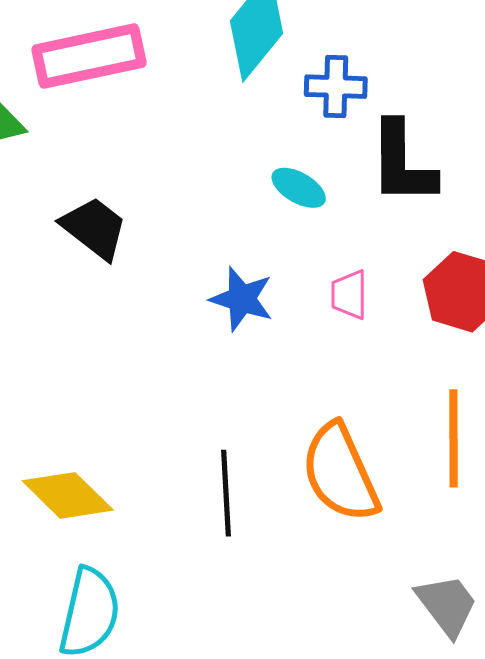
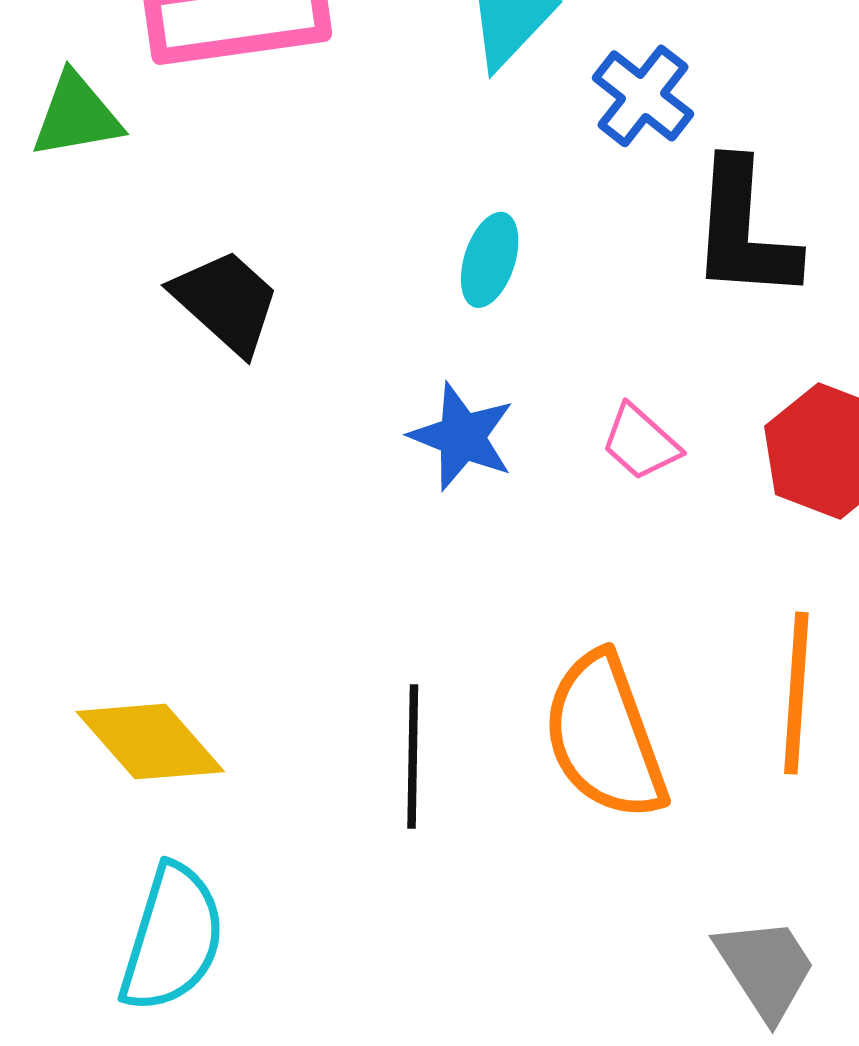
blue cross: (336, 87) -> (643, 96), turned 32
cyan ellipse: (299, 188) -> (490, 260), moved, turned 74
pink trapezoid: (349, 295) -> (641, 443), turned -52

